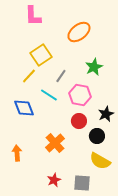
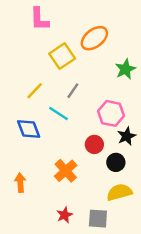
yellow square: (41, 55) -> (62, 56), moved
green star: (94, 67) -> (125, 69), moved
pink hexagon: (80, 95) -> (111, 113), moved
yellow semicircle: (100, 161) -> (119, 192), turned 135

